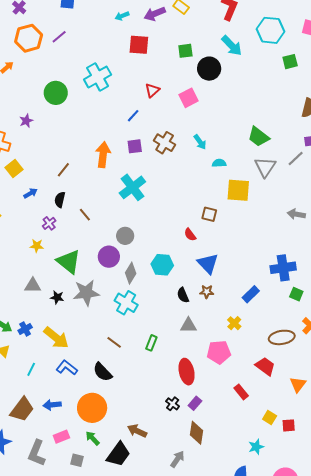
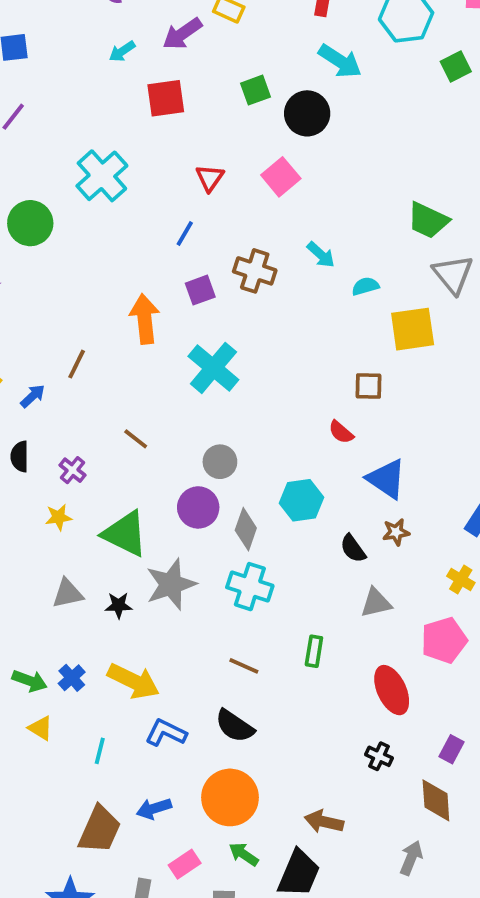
blue arrow: (30, 193) -> (33, 396), moved
black semicircle: (60, 200) -> (20, 457), moved
purple rectangle: (195, 403) -> (452, 749), moved

